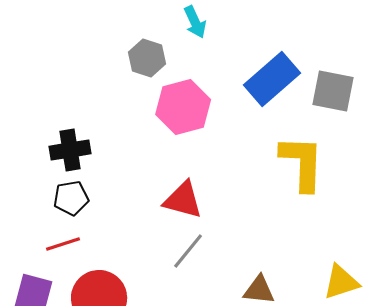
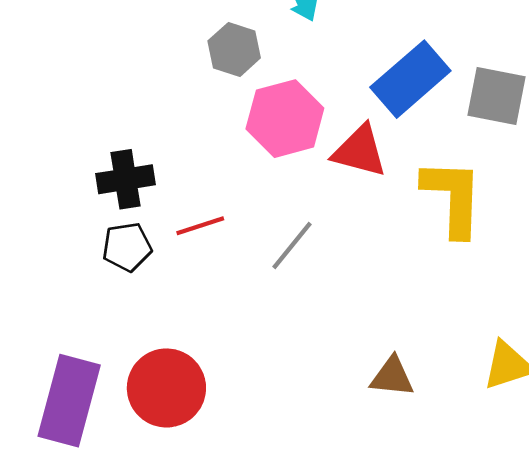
red triangle: (183, 200) -> (360, 151), moved
red line: (63, 244) -> (200, 226), moved
gray line: (188, 251) -> (292, 246), moved

